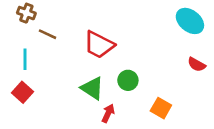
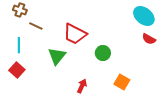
red semicircle: (197, 64) -> (149, 39), moved
green circle: (128, 80) -> (103, 53), moved
green triangle: (92, 88) -> (57, 56), moved, turned 36

